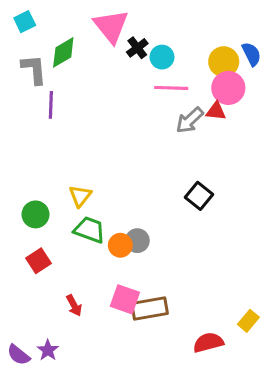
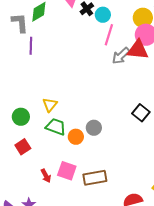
pink line: (171, 88) -> (109, 35), turned -75
red triangle: (216, 111) -> (138, 50), size x1.6
black square: (199, 196) -> (141, 113), moved
gray circle: (137, 241) -> (94, 128), moved
pink square: (125, 299) -> (67, 171), moved

